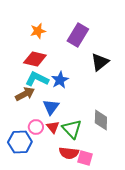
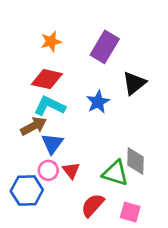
blue star: (60, 80) -> (98, 102), moved
blue triangle: (51, 107) -> (52, 144), moved
green triangle: (72, 129) -> (115, 173), moved, turned -30
red semicircle: (69, 153) -> (93, 205), turned 126
pink square: (85, 158) -> (130, 212), moved

